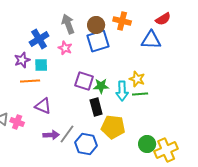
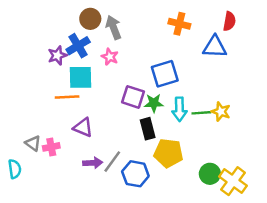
red semicircle: (163, 19) -> (229, 21), turned -49
brown circle: (96, 25) -> (90, 19), moved
blue square: (98, 41) -> (165, 74), moved
purple star: (22, 60) -> (57, 55), moved
cyan square: (41, 65) -> (81, 77), size x1.5
yellow star: (137, 79) -> (221, 112), moved
pink cross: (17, 122) -> (51, 147), turned -32
yellow cross: (166, 150) -> (233, 181), turned -30

